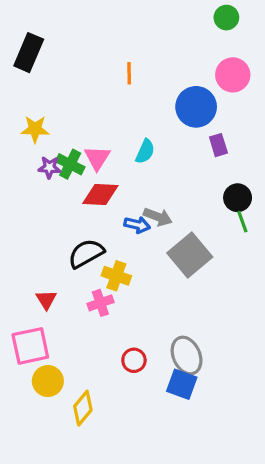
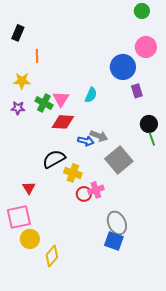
black rectangle: (29, 53) -> (18, 33), size x0.7
orange line: (129, 73) -> (37, 56), moved
purple star: (49, 167) -> (18, 108), moved
pink cross: (100, 303) -> (96, 190), moved
red circle: (134, 360) -> (84, 194), moved

